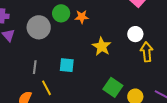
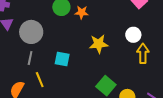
gray circle: (39, 27) -> (31, 32), moved
yellow star: (102, 46) -> (99, 44), turned 30

